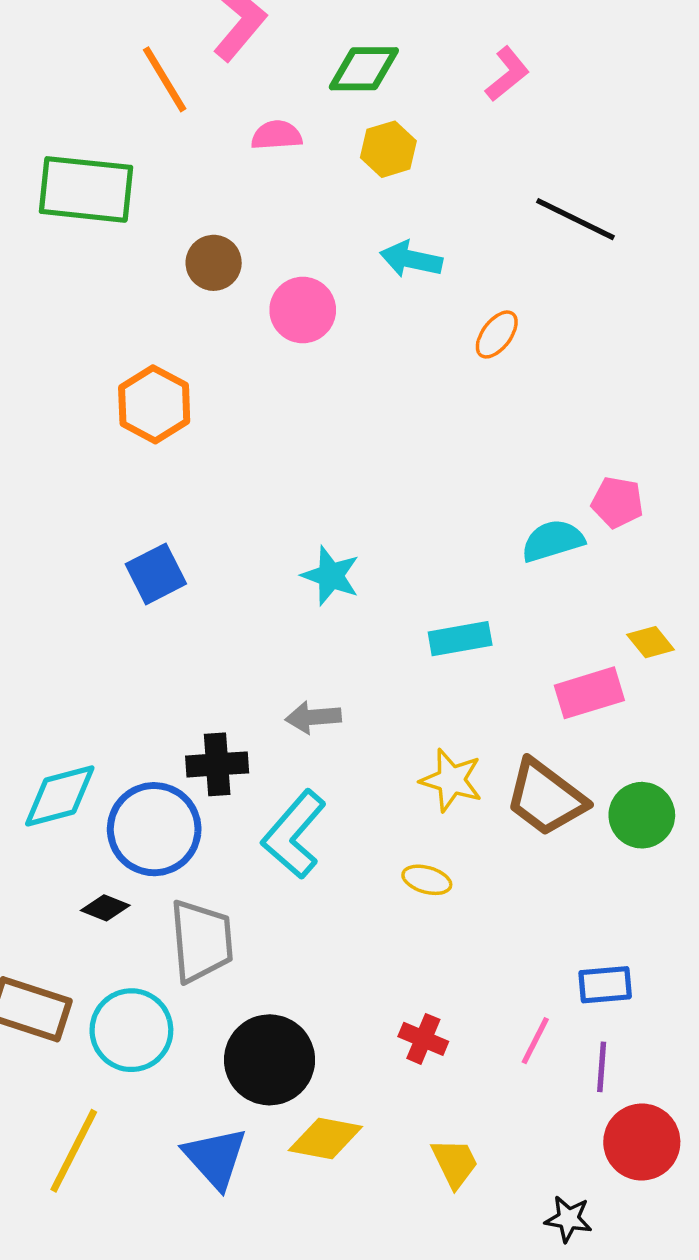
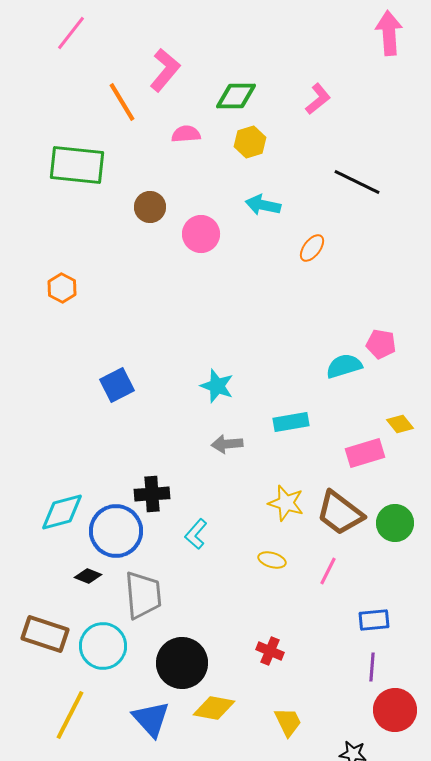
orange hexagon: (154, 404) -> (62, 288), moved, size x0.7
gray arrow: (313, 717) -> (227, 444), moved
cyan L-shape: (294, 834) -> (196, 534), size x0.6
pink line: (535, 1041) -> (328, 571), moved

